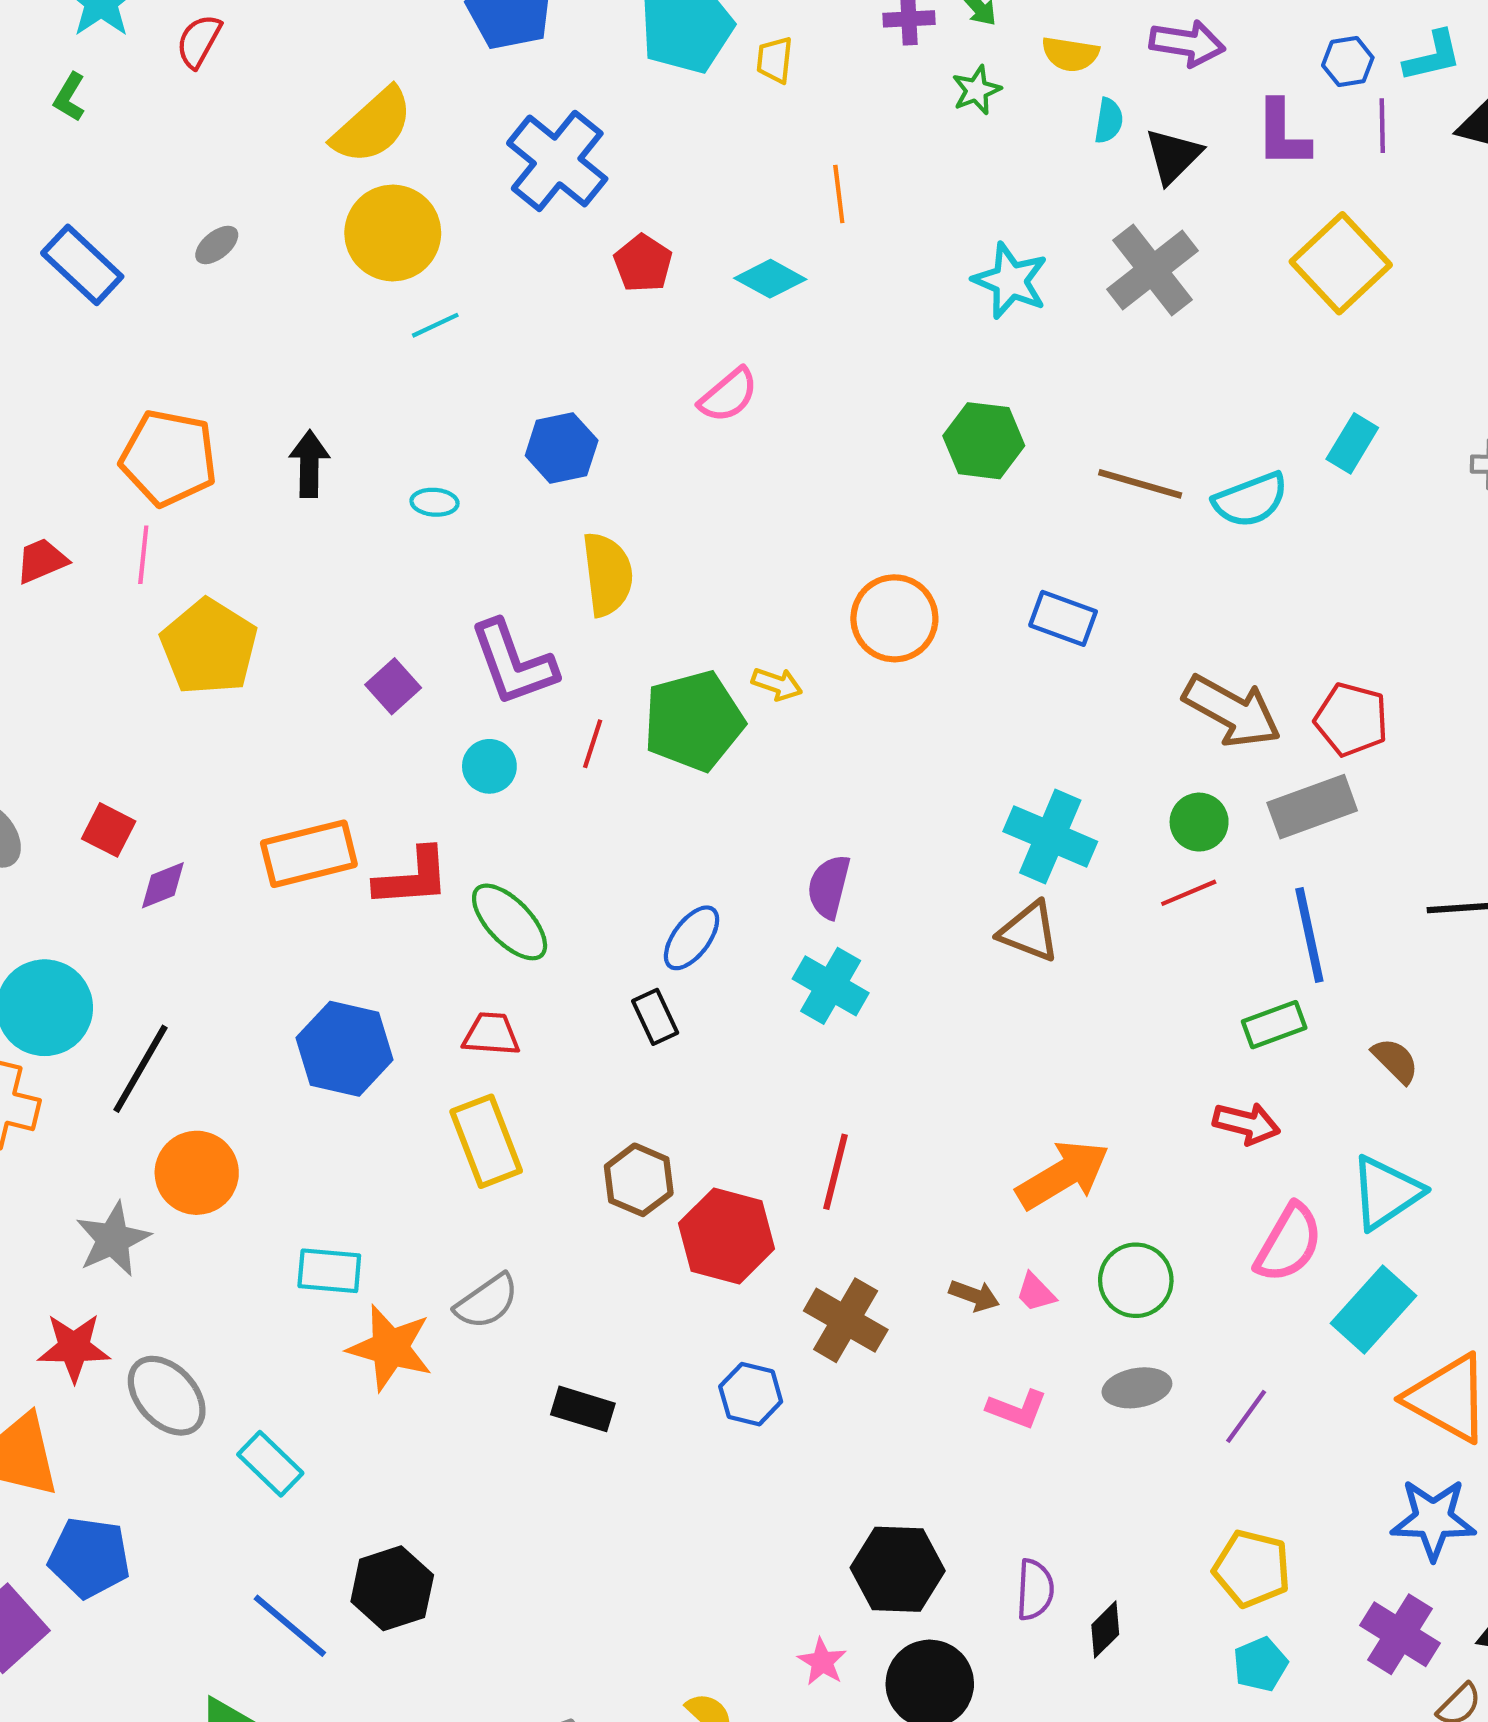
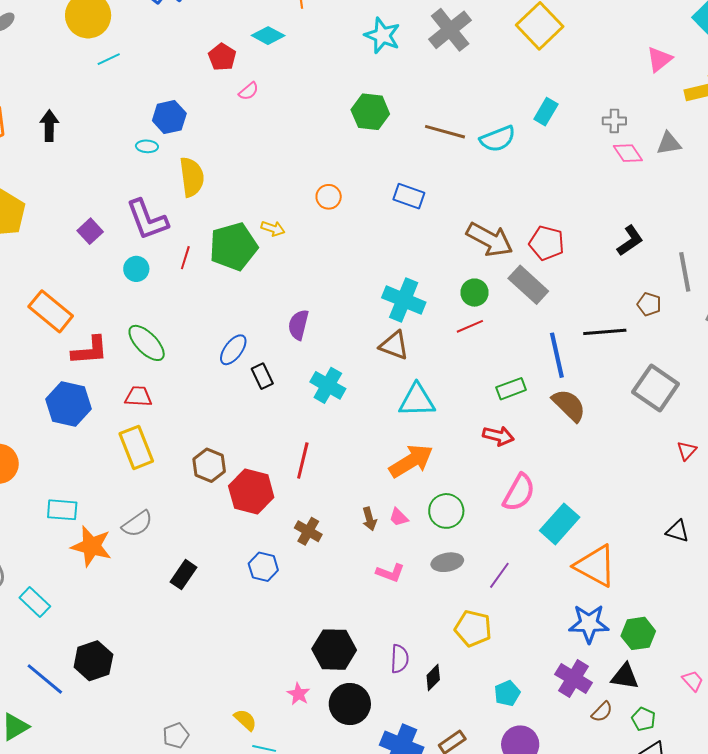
red pentagon: (643, 263) -> (222, 57), moved
pink semicircle: (728, 395) -> (249, 91), size x0.7
cyan ellipse: (435, 502) -> (147, 146), moved
orange circle: (894, 618) -> (329, 197), size x0.6
gray rectangle: (1312, 807) -> (528, 285), turned 63
orange rectangle: (309, 854) -> (51, 311), turned 54
red L-shape: (412, 878) -> (90, 351), moved
blue line: (1309, 935) -> (557, 355), moved
cyan cross: (831, 986) -> (328, 385), moved
black rectangle: (655, 1017) -> (262, 376), moved
brown semicircle: (1395, 1061) -> (569, 405), size x1.5
cyan triangle: (1386, 1193) -> (417, 400), moved, turned 33
brown arrow: (974, 1296) -> (369, 519), turned 55
brown cross: (846, 1320) -> (308, 531), size x0.7
black rectangle: (583, 1409) -> (183, 575), turned -72
yellow pentagon: (1252, 1569) -> (473, 628), moved

